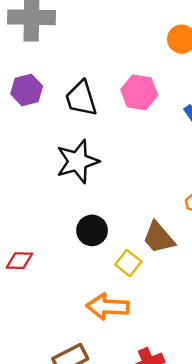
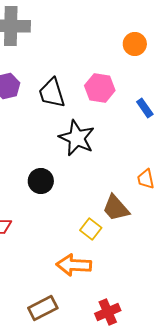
black star: (77, 161) -> (77, 138), moved, turned -30
black circle: (92, 230) -> (41, 181), moved

